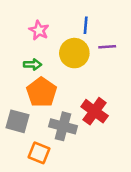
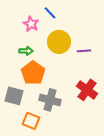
blue line: (86, 25) -> (50, 13), moved, turned -48
purple line: (107, 47) -> (84, 51), moved
red cross: (95, 111) -> (87, 90), moved

